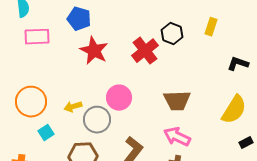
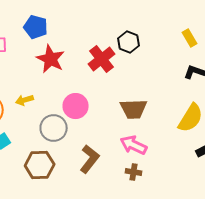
yellow rectangle: (211, 27) -> (190, 38), moved, turned -48
yellow arrow: (73, 107) -> (25, 100), moved

